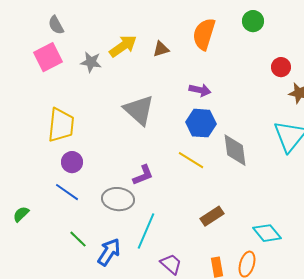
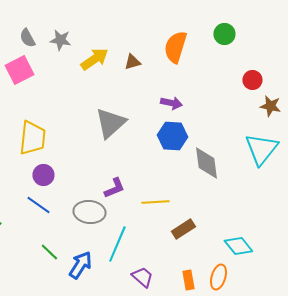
gray star: (91, 62) -> (60, 40), moved
gray triangle: (139, 110) -> (110, 123), turned 36
yellow line: (191, 160) -> (155, 202), moved, turned -36

